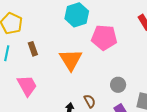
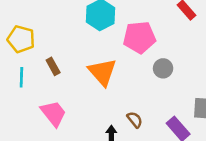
gray circle: (118, 85) -> (163, 68), moved

